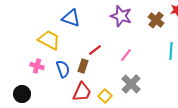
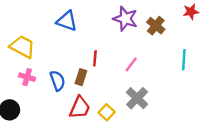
brown cross: (156, 20) -> (156, 26), moved
yellow trapezoid: (49, 40) -> (22, 47), moved
red line: (95, 50) -> (95, 58), turned -48

